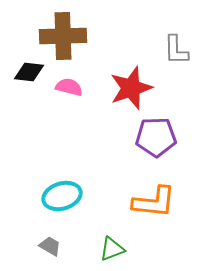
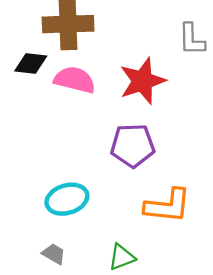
pink semicircle: (69, 87) -> (75, 80), size x1.4
purple pentagon: (156, 137) -> (133, 146), moved

